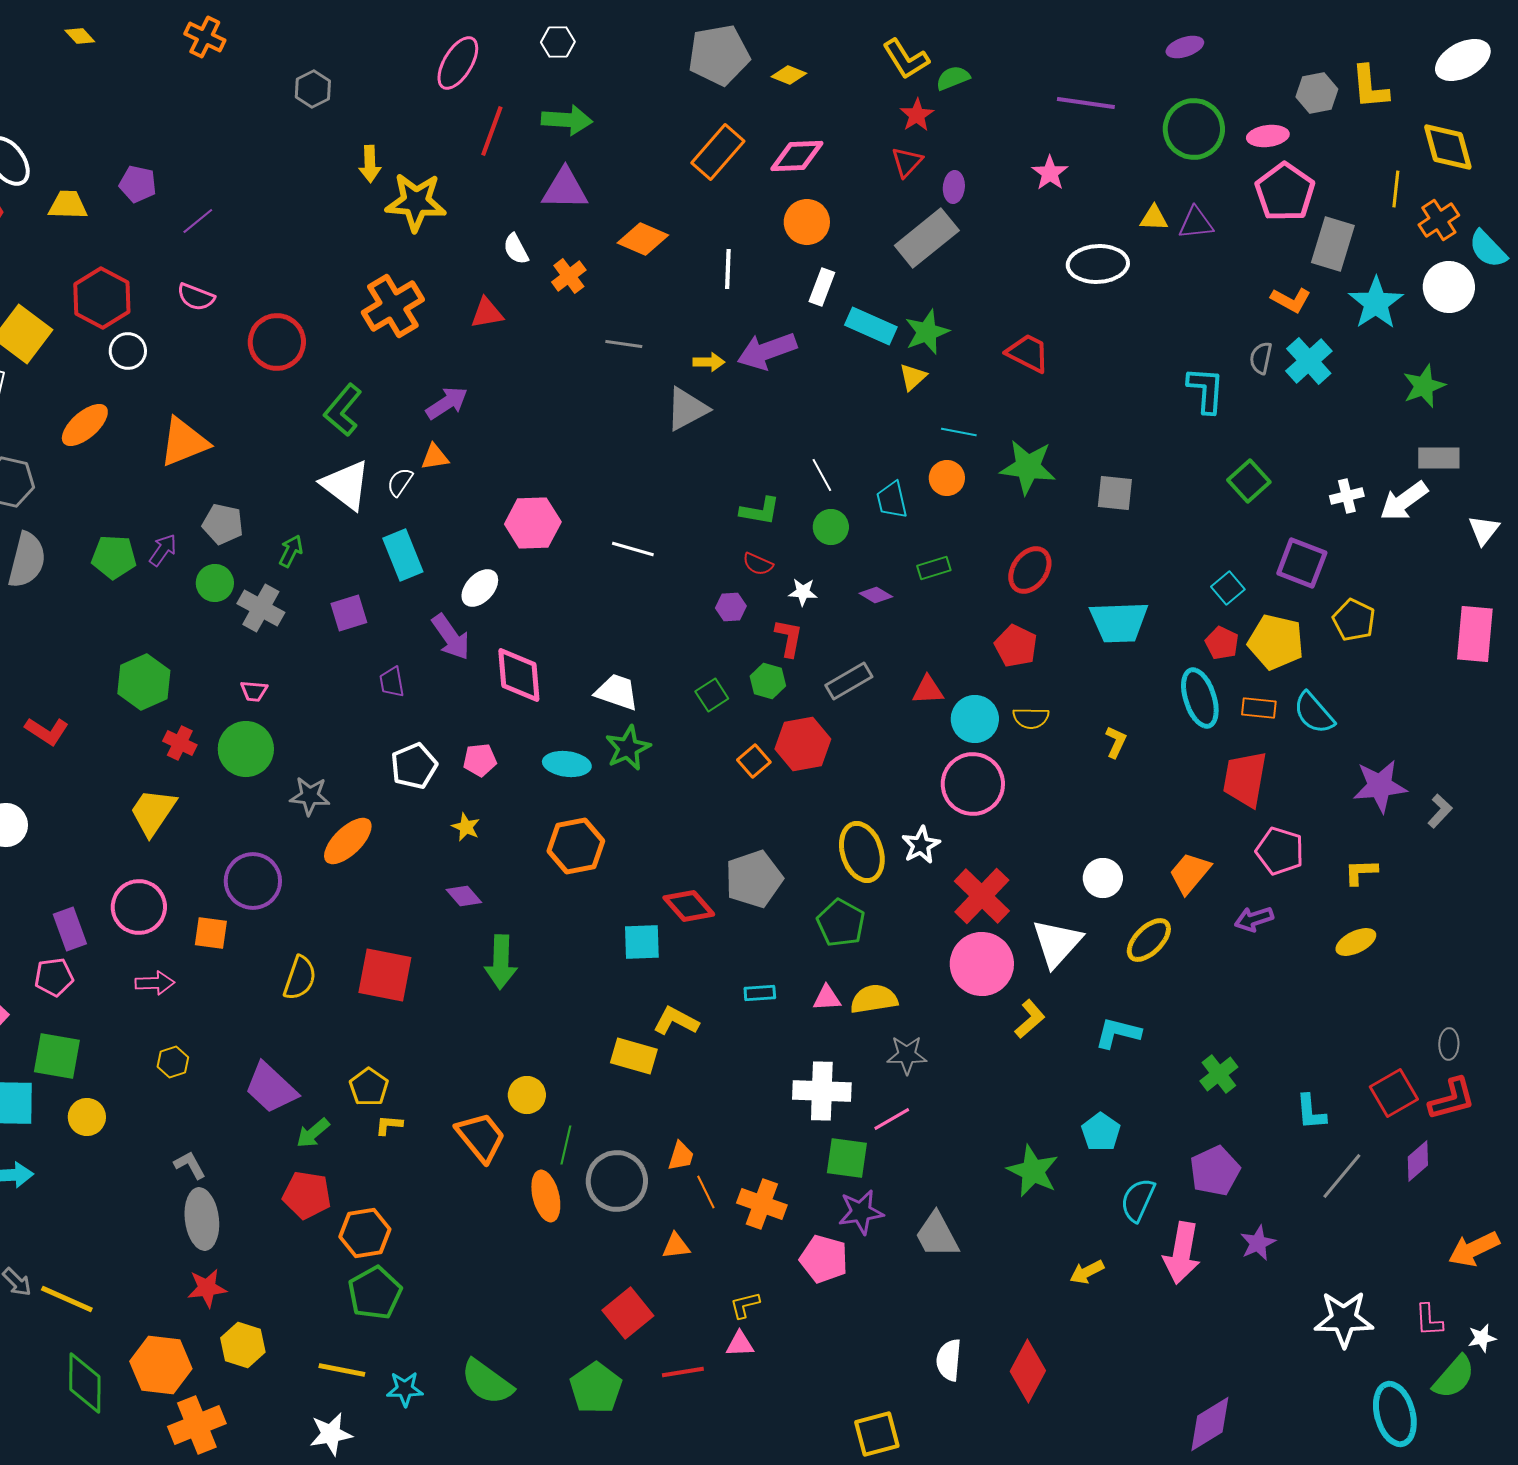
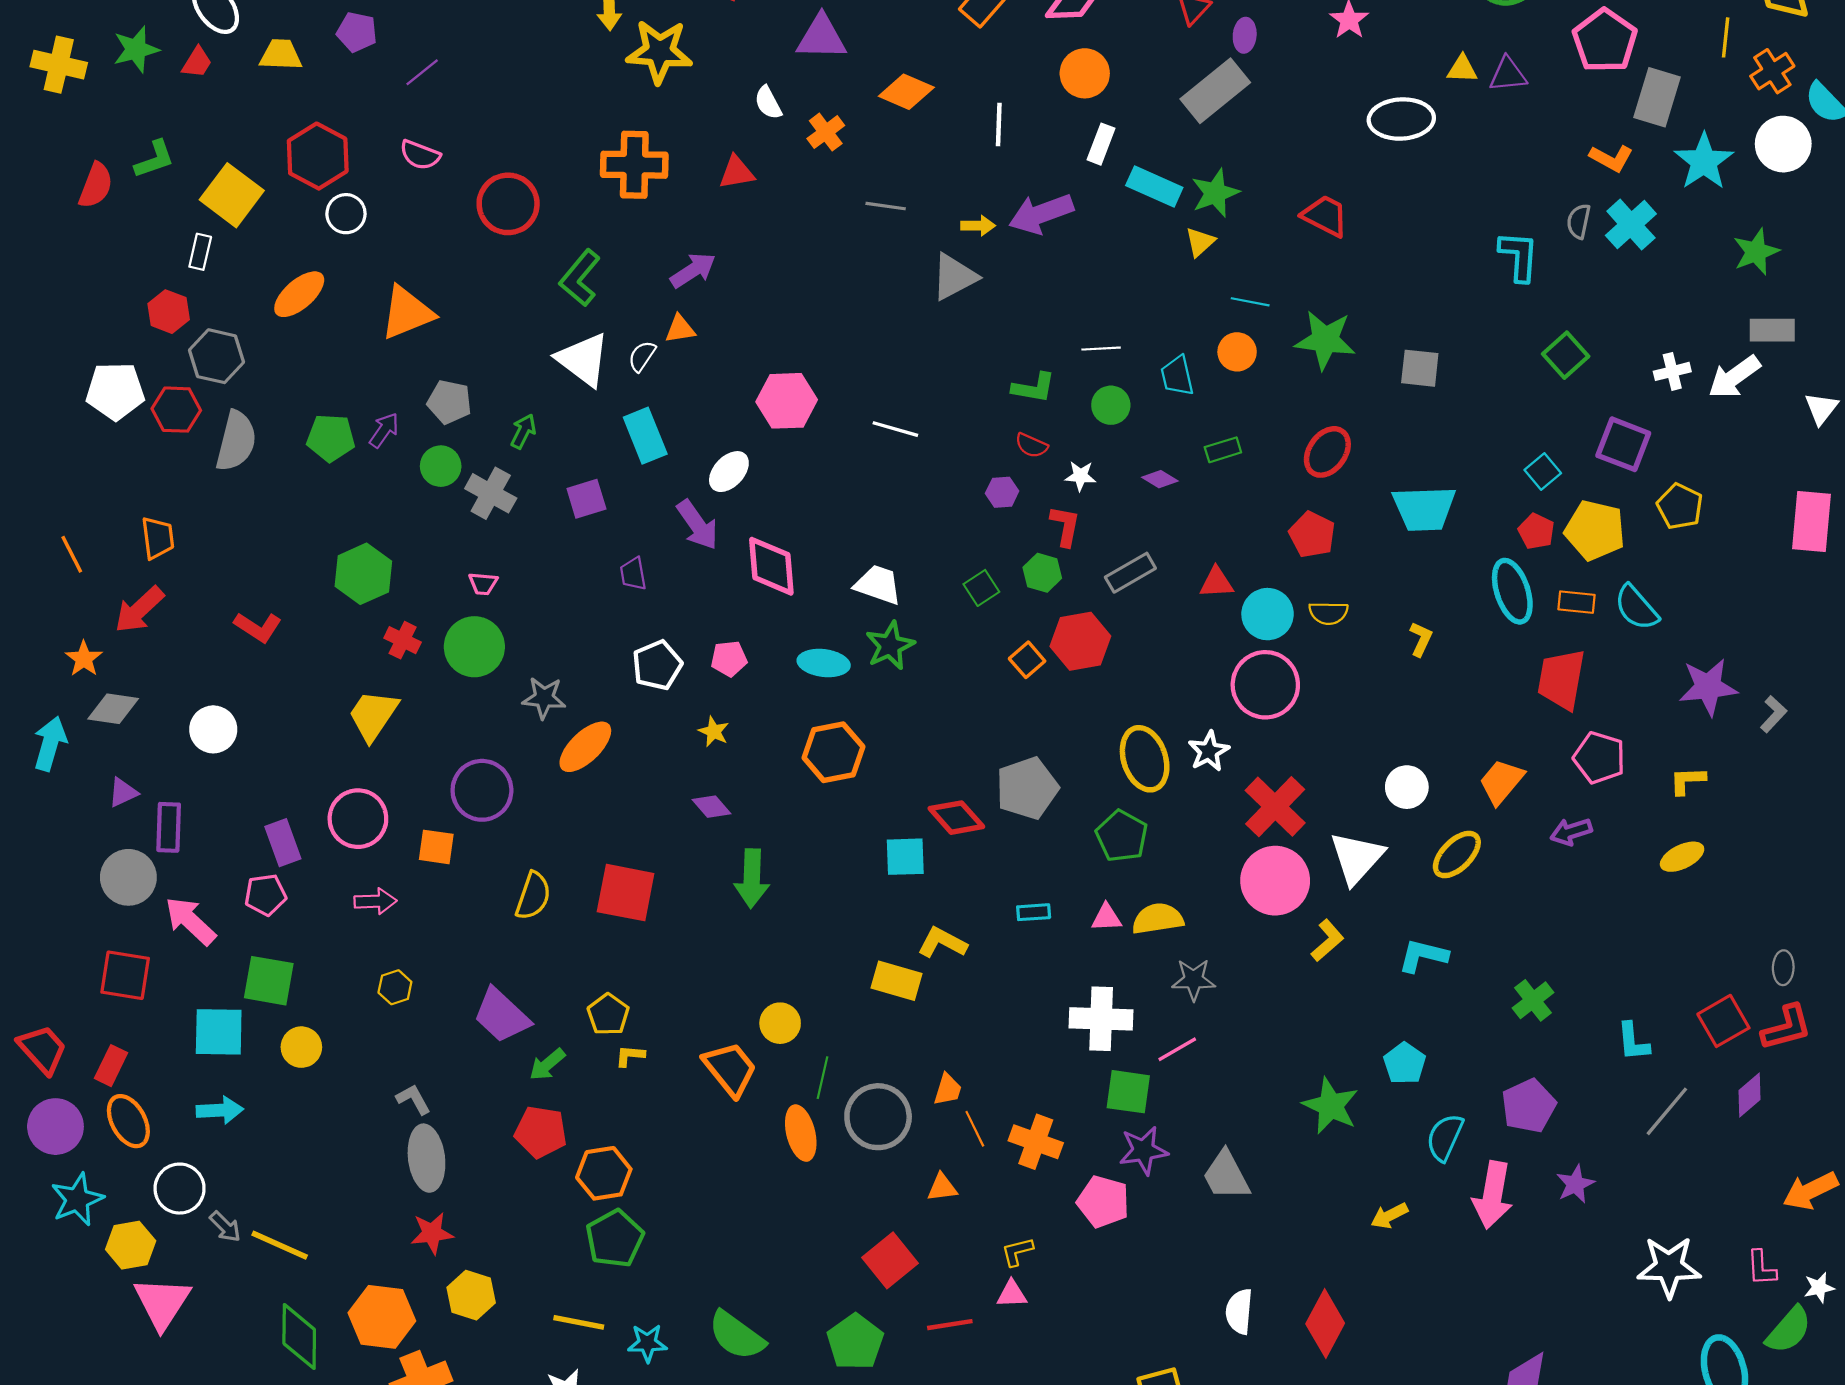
orange cross: (393, 306) -> (634, 165), turned 32
white line: (822, 475) -> (1101, 349), turned -64

